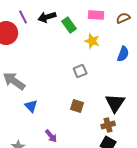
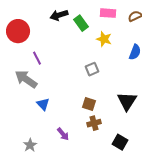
purple line: (23, 17) -> (37, 58), moved
brown cross: (108, 125) -> (94, 123), moved

